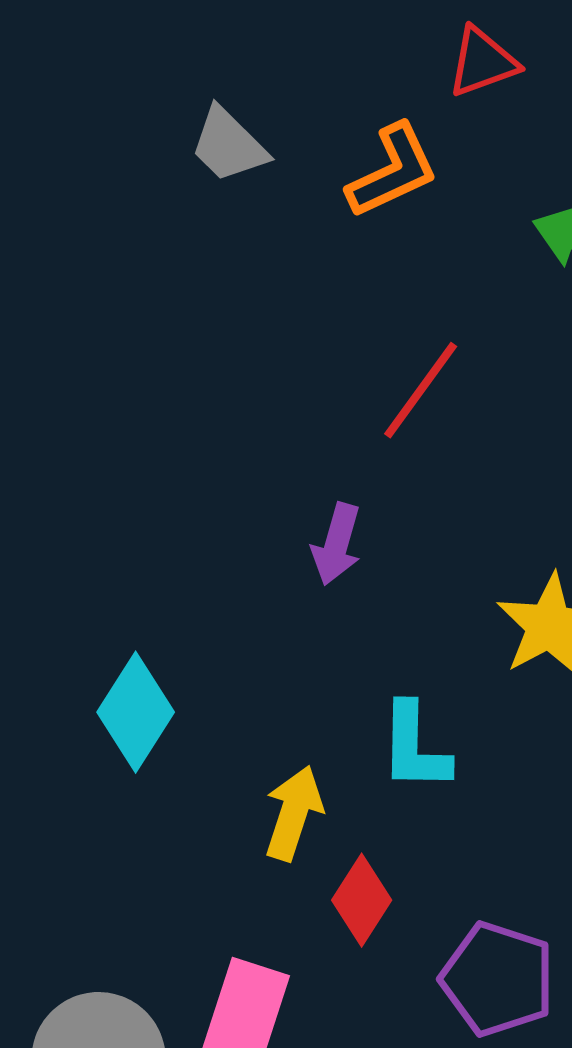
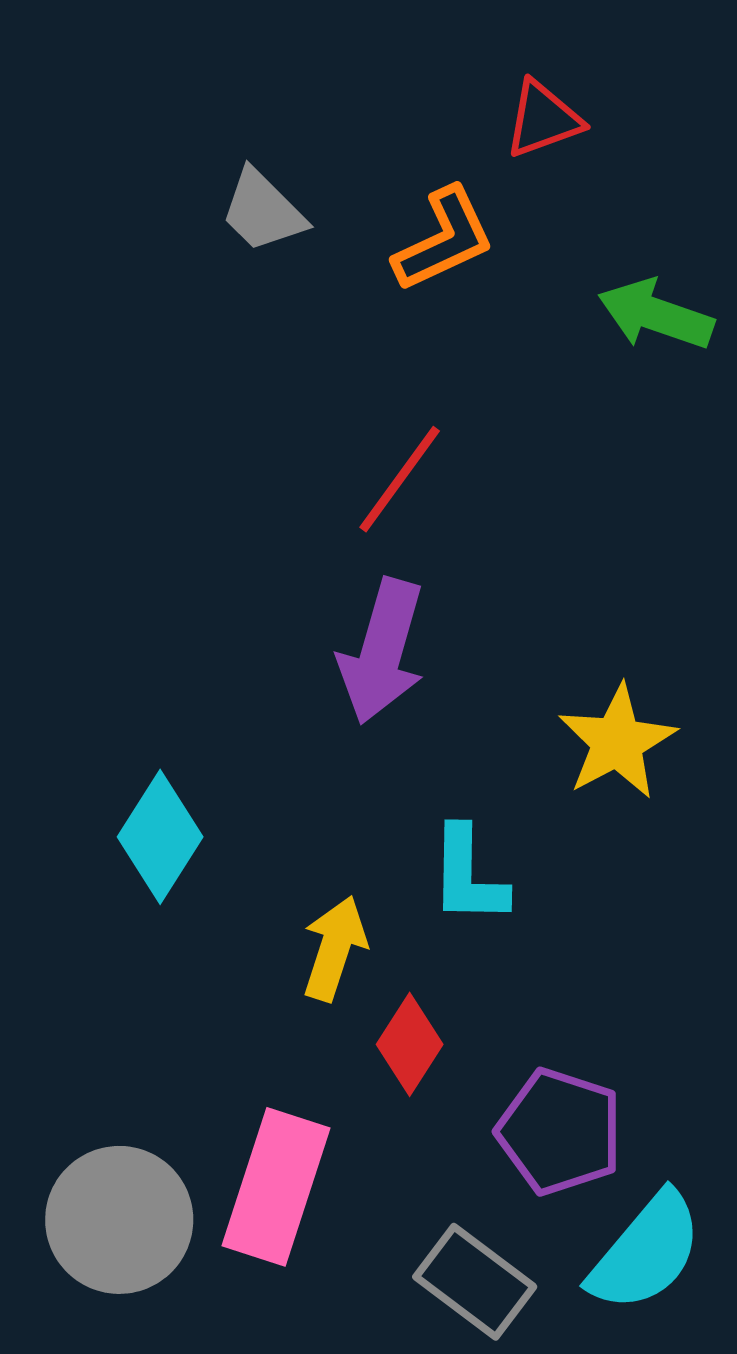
red line: (421, 390) -> (400, 479), moved
purple arrow: (337, 544) -> (382, 651), size x1.6

